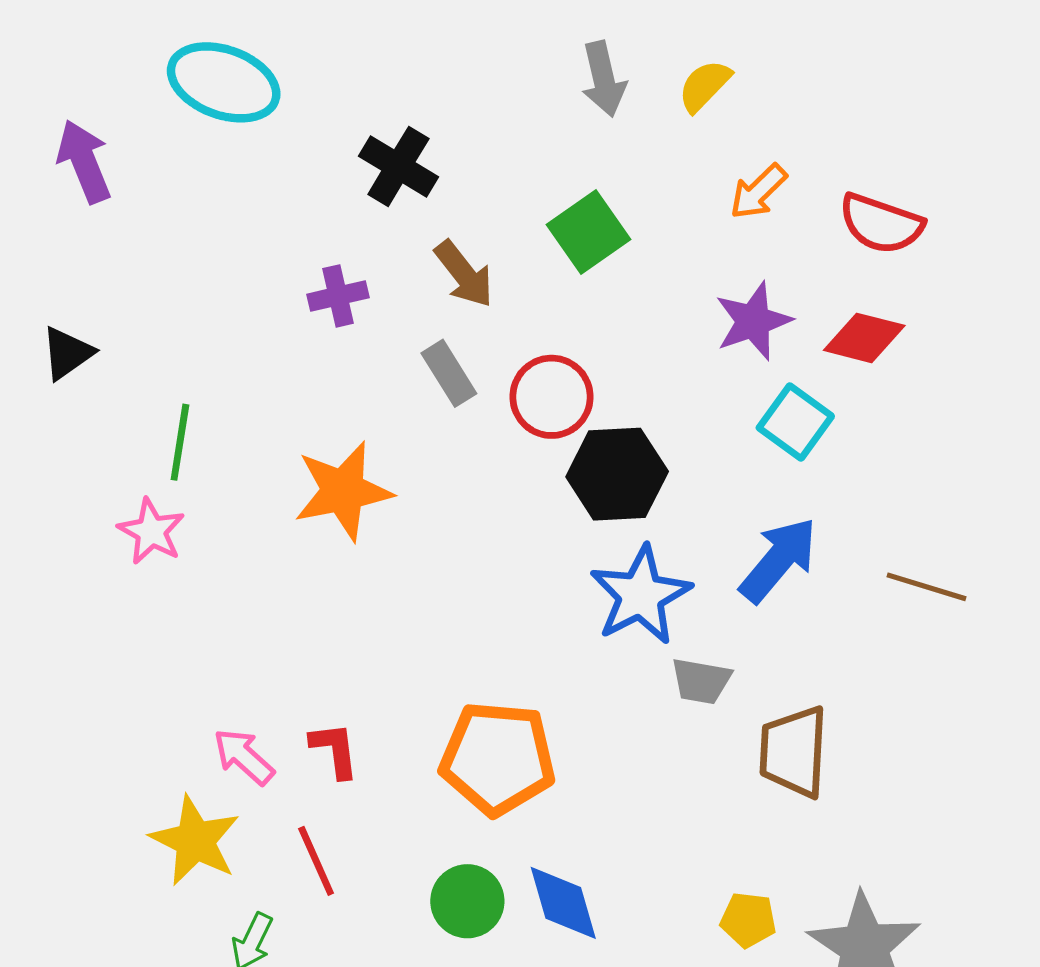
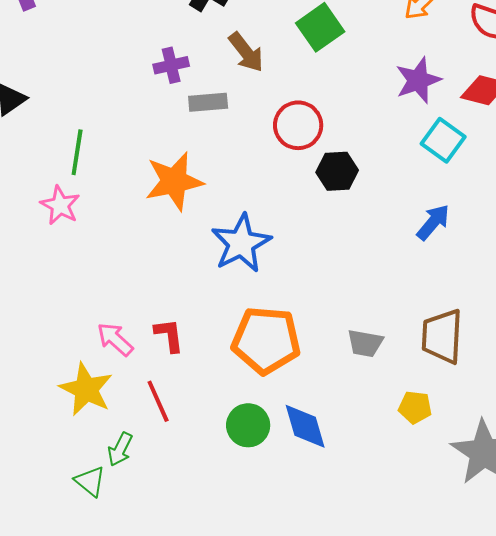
gray rectangle: (449, 373) -> (208, 102), moved, turned -63
black hexagon: (617, 474) -> (337, 171), size x0.7
blue arrow: (778, 560) -> (433, 222), size x0.7
blue star: (641, 595) -> (241, 243), moved
gray trapezoid: (701, 681) -> (365, 343), moved
yellow pentagon: (748, 920) -> (415, 407), moved

